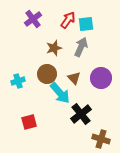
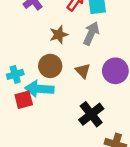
cyan arrow: (60, 93) -> (39, 89), moved, turned 135
red square: (29, 122) -> (24, 100), moved

